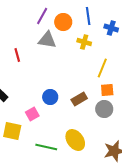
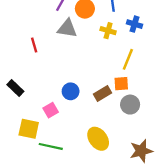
blue cross: (111, 28) -> (135, 24), moved
orange square: (107, 90) -> (121, 84), moved
green line: (46, 147) -> (51, 146), moved

